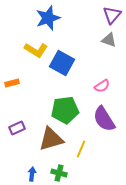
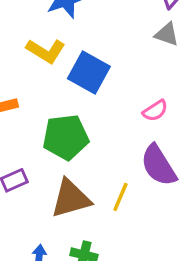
green pentagon: (65, 110) -> (66, 137), moved
yellow line: (81, 149) -> (120, 197), moved

